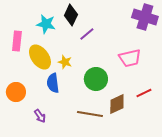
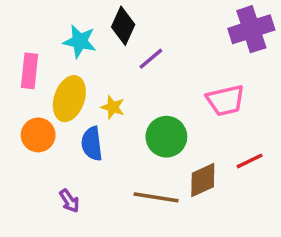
purple cross: (145, 17) -> (251, 29), turned -35
yellow ellipse: (40, 57) -> (69, 99), turned 55
orange circle: (16, 92) -> (38, 135), moved

